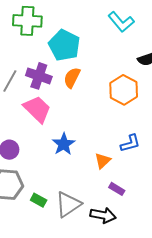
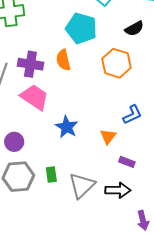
cyan pentagon: (64, 45) -> (81, 28), moved
orange semicircle: (72, 78) -> (63, 60), turned -30
green rectangle: (39, 200) -> (51, 175), moved, turned 63

